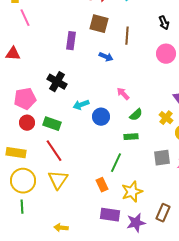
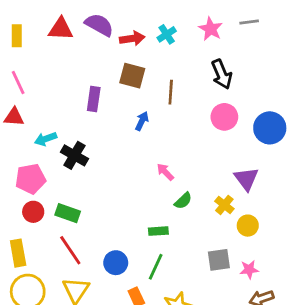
pink line: (25, 18) -> (18, 83), moved
black arrow: (164, 23) -> (222, 74), size x1.5
blue arrow: (106, 57) -> (142, 121), turned -88
cyan arrow: (81, 105) -> (46, 139), moved
blue circle: (101, 117) -> (116, 263), moved
green rectangle: (131, 137) -> (158, 231), moved
yellow rectangle: (16, 153) -> (18, 253), turned 72

